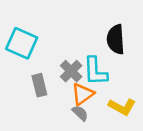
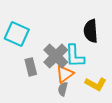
gray cross: (71, 71) -> (56, 56), size x1.4
gray semicircle: (80, 113) -> (63, 89), turned -120

